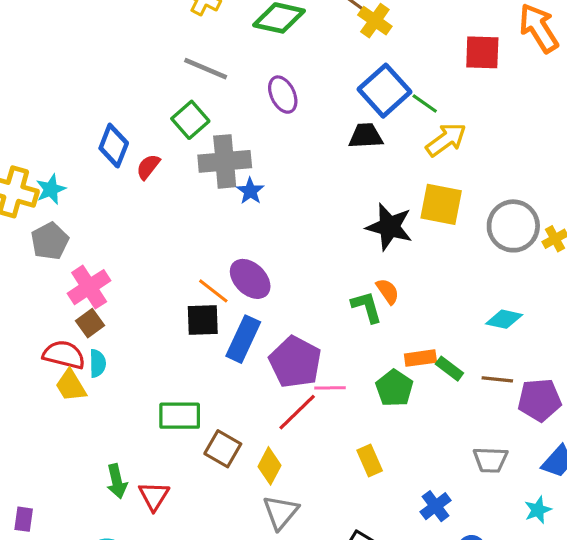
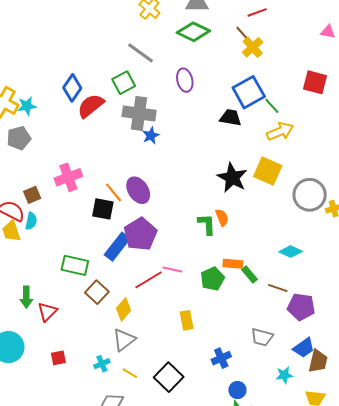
red semicircle: (148, 167) -> (91, 106), size x1.6
pink cross: (89, 287) -> (68, 177), moved
blue rectangle: (243, 339) -> (117, 247), moved
purple pentagon: (295, 362) -> (140, 234), moved

